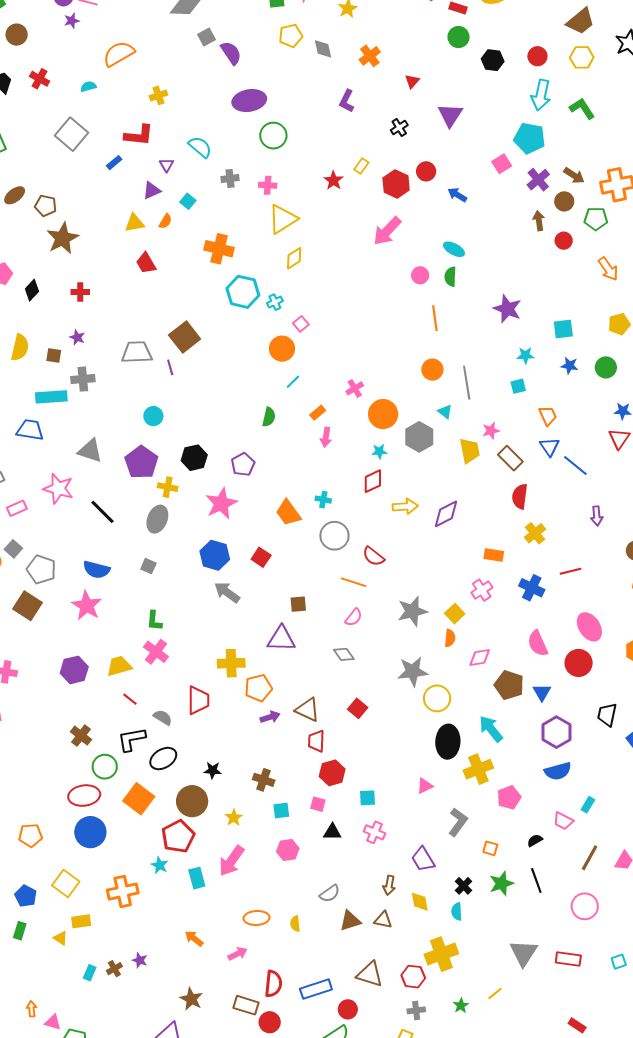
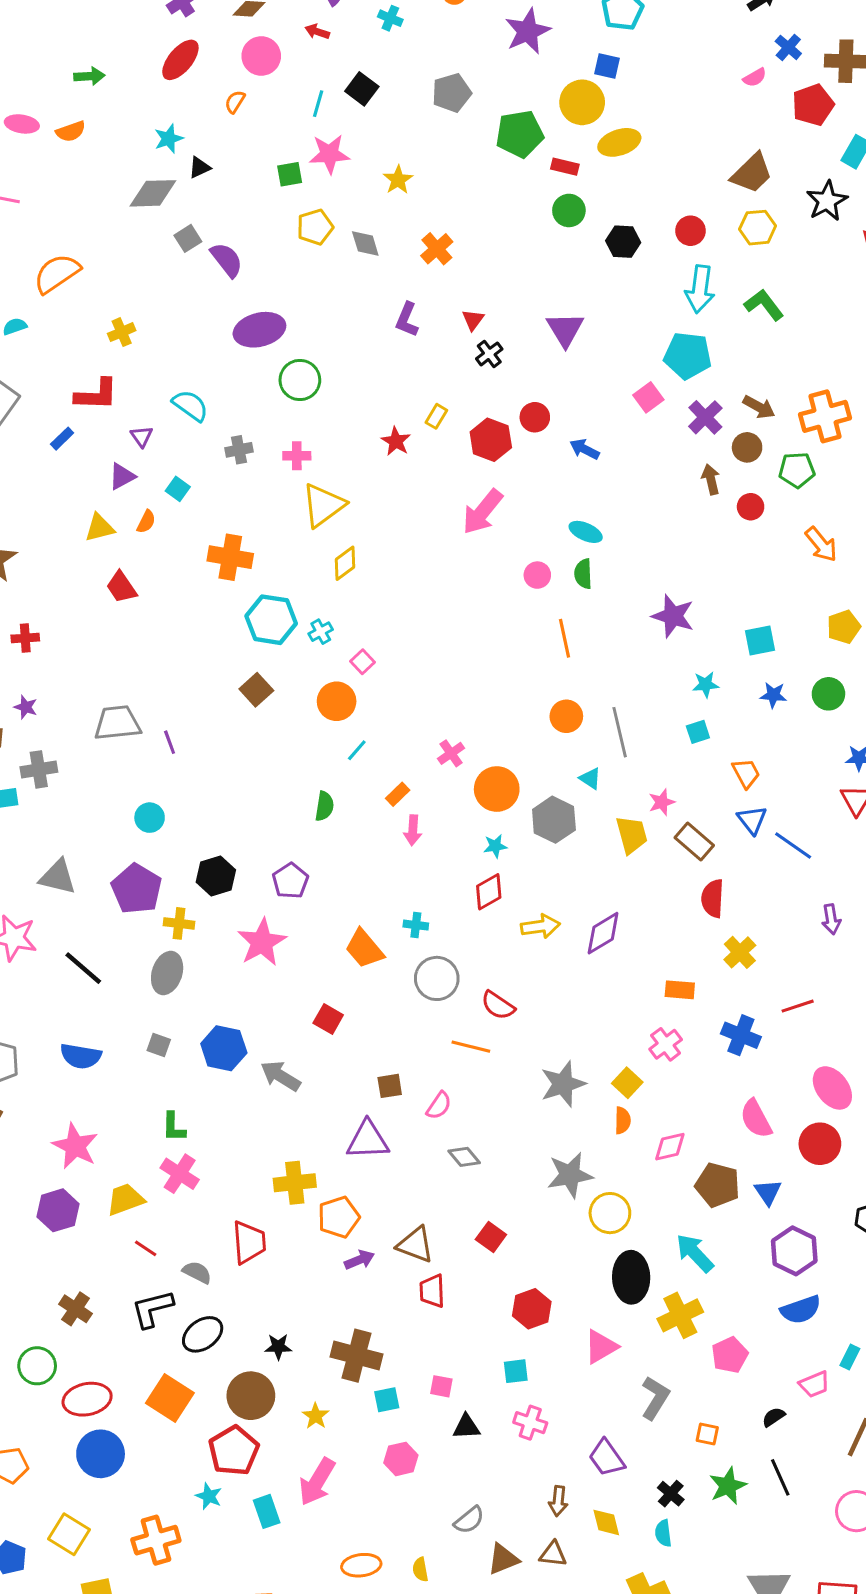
red triangle: (412, 81) -> (473, 320), moved
brown square: (185, 337) -> (256, 690), moved, size x0.7
blue hexagon: (215, 555) -> (224, 1048), moved
pink star: (87, 606) -> (75, 1146), moved
pink semicircle: (354, 617) -> (439, 1106), moved
green circle: (105, 767) -> (37, 1366), moved
red hexagon: (332, 773) -> (532, 1309), moved
brown cross: (264, 780) -> (357, 1356), size x1.5
pink triangle: (425, 786) -> (601, 1347), size x1.4
pink trapezoid: (563, 821) -> (814, 1384), turned -45

